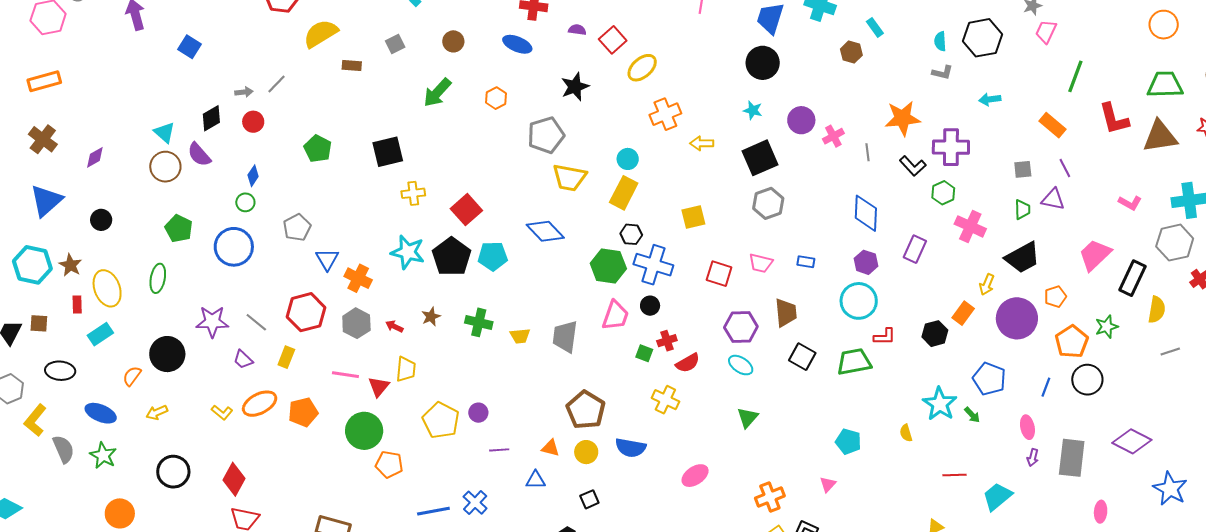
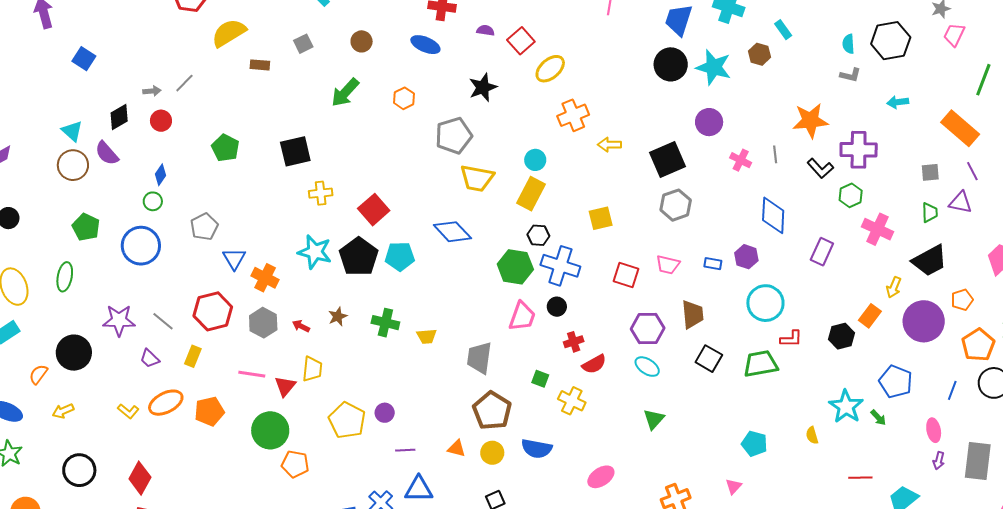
blue square: (190, 47) -> (84, 59), moved
cyan star: (753, 110) -> (714, 67), moved, size x1.8
orange rectangle: (1052, 125) -> (960, 128), size x1.4
pink cross: (833, 136) -> (741, 160), moved, turned -35
purple hexagon: (866, 262) -> (746, 257), moved
gray trapezoid: (565, 337) -> (479, 358), moved
green square: (644, 353) -> (540, 379), moved
blue triangle: (535, 480) -> (419, 489), moved, size x1.4

